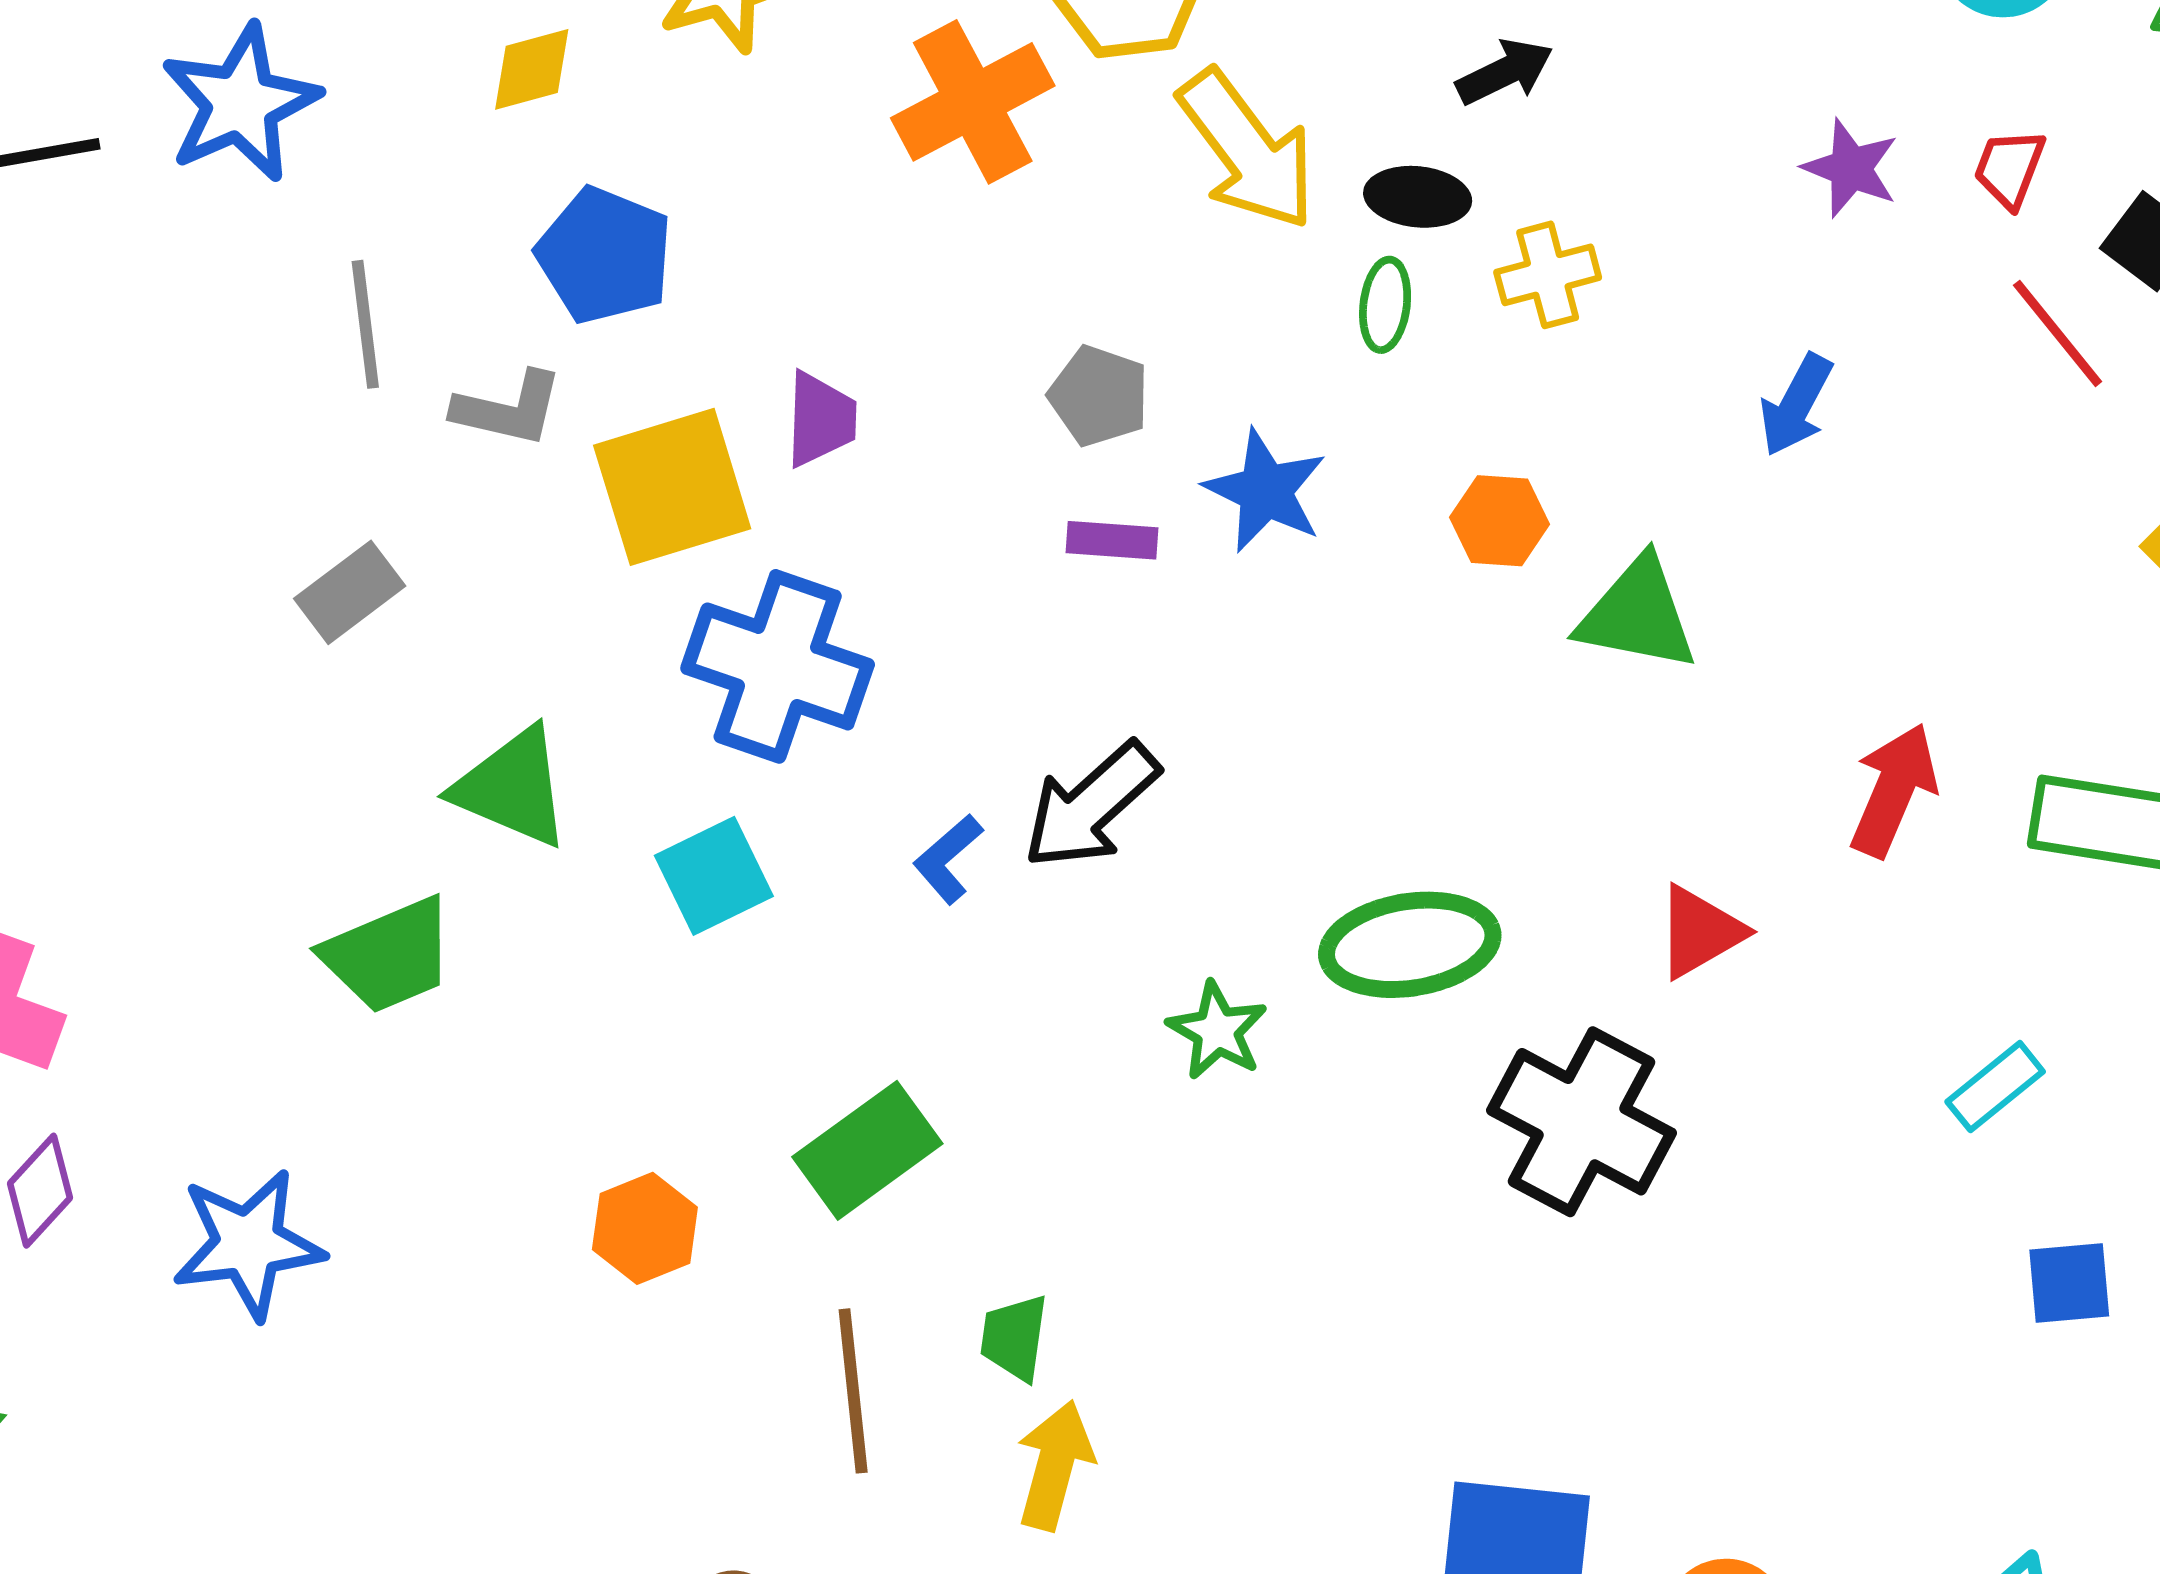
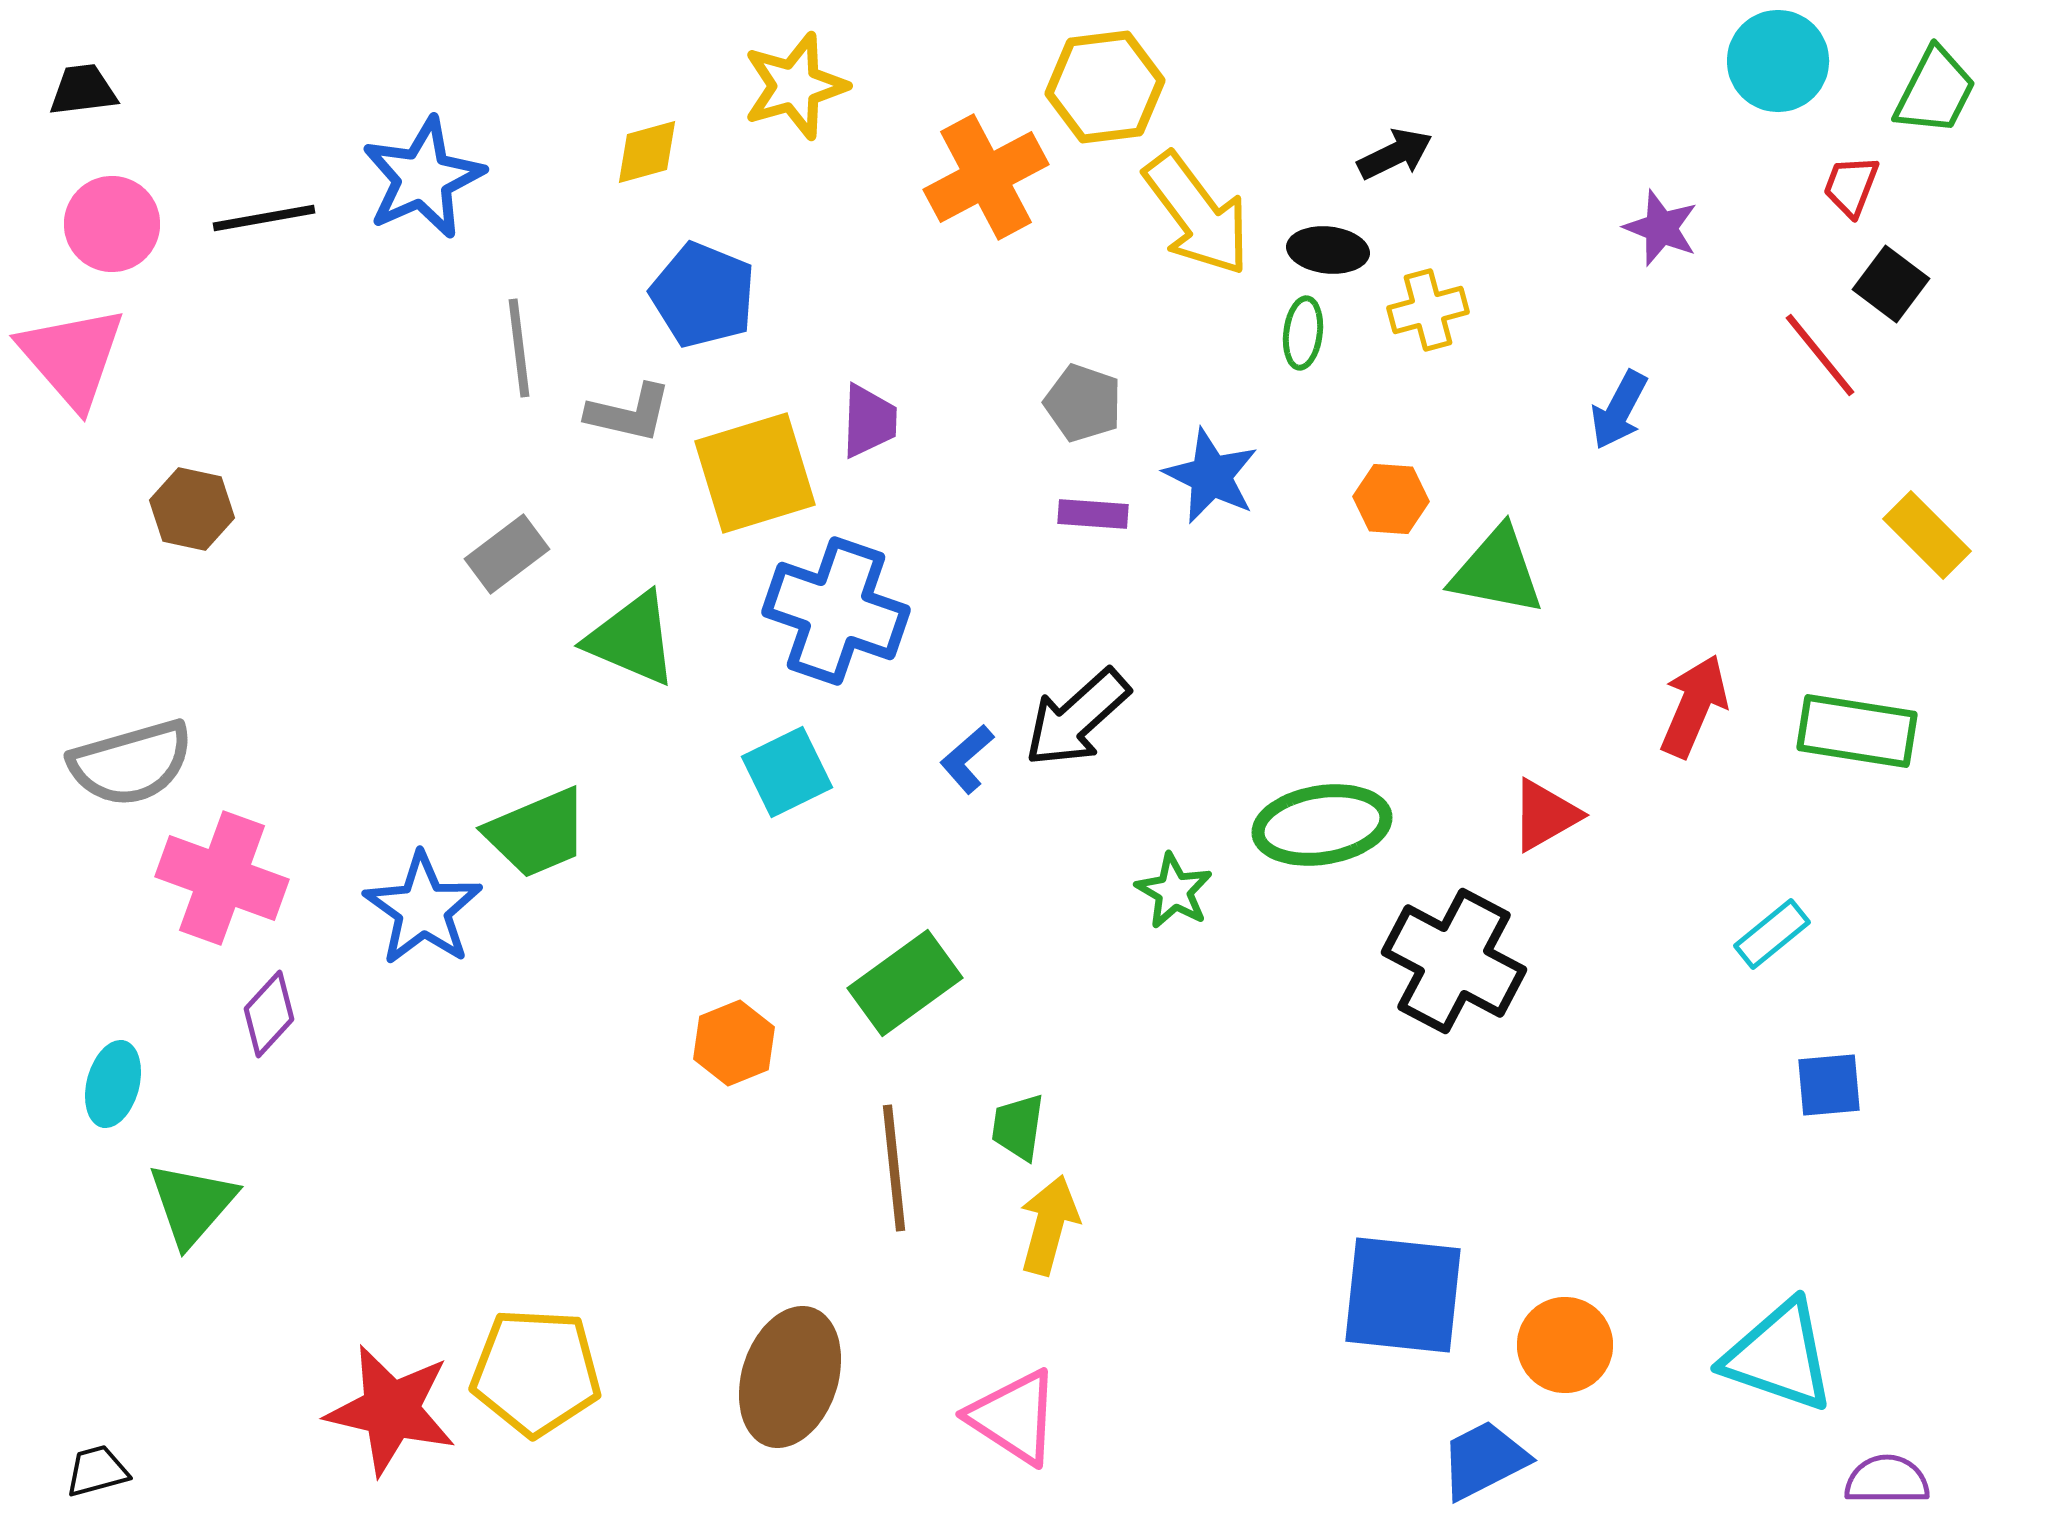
red trapezoid: (2009, 168) -> (1851, 186), moved
green triangle: (512, 787) -> (632, 639), moved
blue star: (248, 1244) -> (423, 909), moved, turned -30

